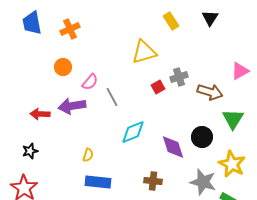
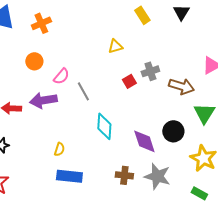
yellow triangle: (144, 52) -> (115, 46), size x0.6
cyan diamond: (133, 132) -> (104, 126), turned -64
gray star: (203, 182) -> (157, 176), moved

